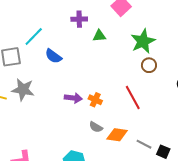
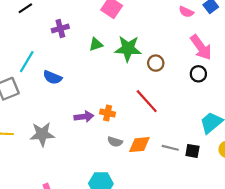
purple cross: (79, 19) -> (60, 29), moved
green star: (143, 41) -> (128, 49), moved, turned -30
gray star: (23, 90) -> (42, 134), moved

